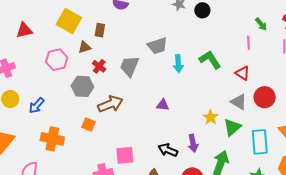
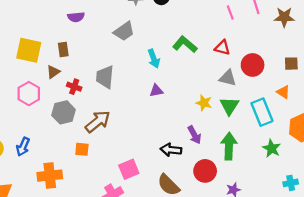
pink line: (249, 43) -> (230, 13), moved
gray trapezoid: (157, 46) -> (124, 31), moved
purple triangle: (163, 105) -> (156, 91), moved

